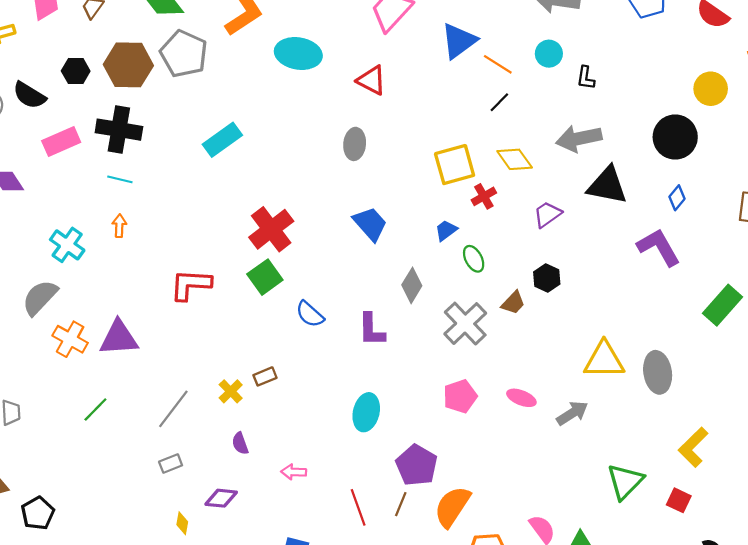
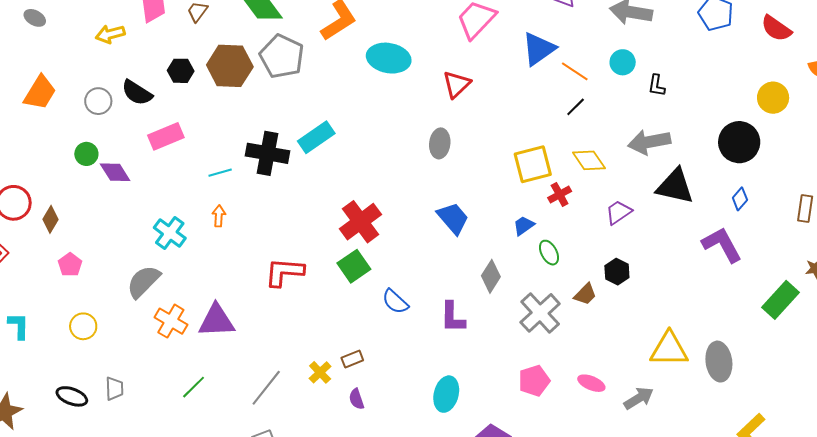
red triangle: (372, 80) -> (457, 84), turned 48
black cross: (119, 130) -> (267, 153), moved
cyan line: (120, 179) -> (220, 173), turned -30
purple semicircle: (240, 443) -> (357, 399), moved

